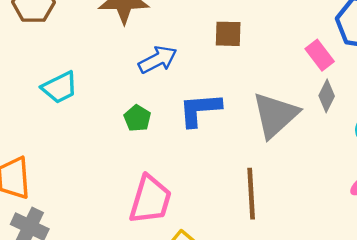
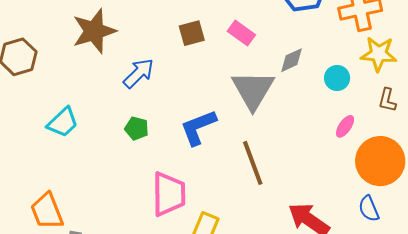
pink rectangle: (320, 55) -> (241, 33), moved
gray diamond: (327, 96) -> (292, 60), turned 56
blue L-shape: (200, 110) -> (198, 127), moved

